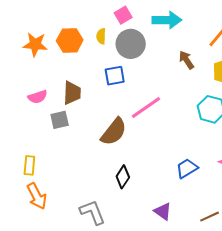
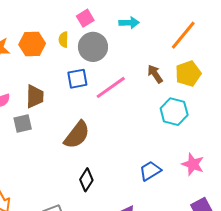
cyan arrow: (167, 20) -> (129, 23), size x0.7
brown arrow: (186, 60) -> (155, 74), moved
pink line: (146, 108) -> (111, 87), moved

